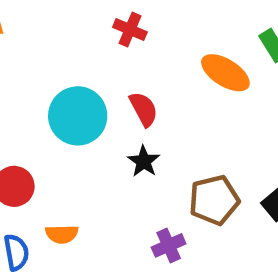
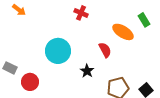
red semicircle: (144, 109) -> (105, 50), moved

